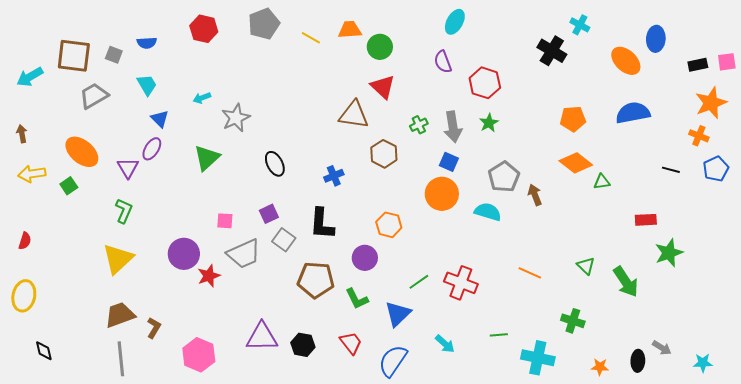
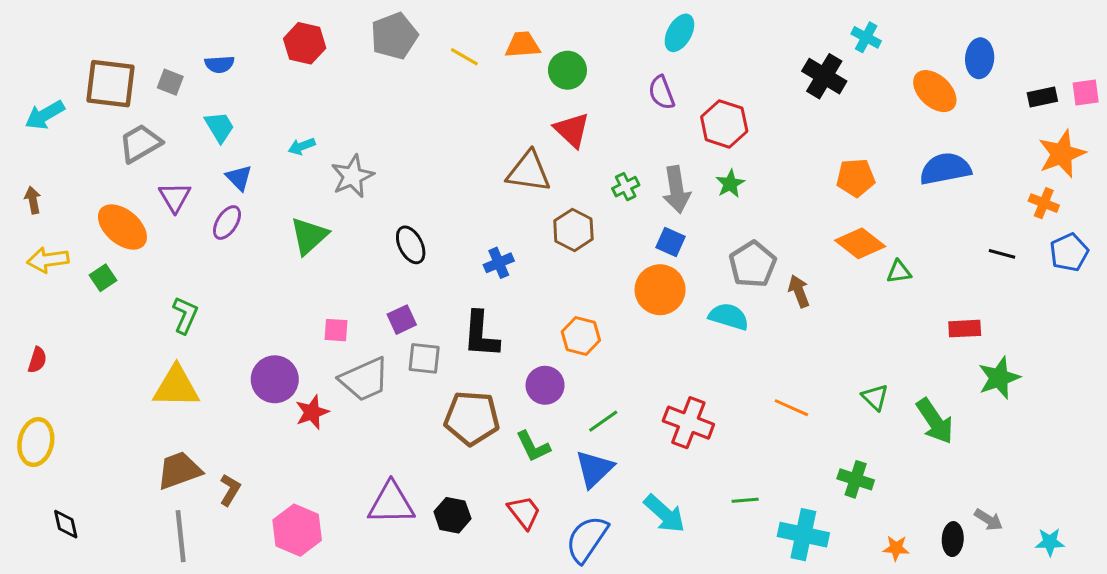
purple triangle: (128, 168) -> (175, 197), moved
gray square: (284, 240) -> (424, 358), turned -30
yellow triangle: (118, 259) -> (176, 387), turned 44
green line: (419, 282) -> (603, 421), moved
cyan arrow: (445, 344) -> (665, 514), size x1.4

